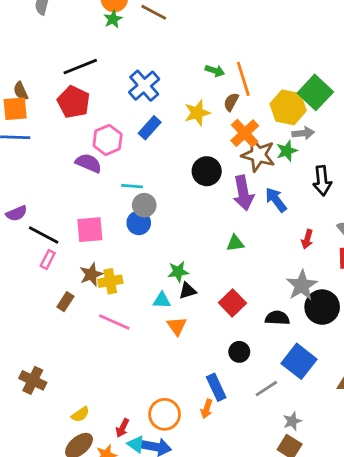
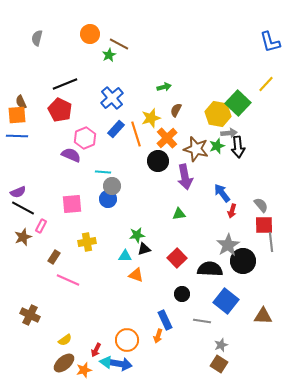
green star: (113, 19) -> (109, 55), moved
green arrow: (215, 71) -> (164, 87), turned -32
orange line: (243, 79) -> (136, 134), moved
orange cross: (245, 133) -> (167, 138), moved
black arrow: (322, 181) -> (238, 147), moved
blue arrow: (276, 200) -> (222, 193), moved
black line: (44, 235) -> (23, 208), moved
brown star: (91, 274) -> (23, 237), moved
black semicircle: (277, 318) -> (210, 269), size x1.4
pink line: (114, 322) -> (68, 280), moved
orange triangle: (177, 326) -> (136, 275), turned -35
gray line: (266, 389) -> (202, 321), turned 42

